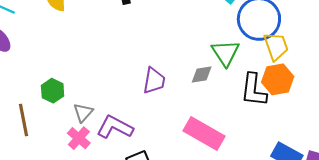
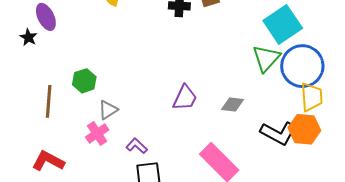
green triangle: (225, 53) -> (266, 58), moved
black L-shape: (254, 90) -> (278, 133), turned -84
purple L-shape: (115, 127) -> (137, 146), moved, size x0.6

